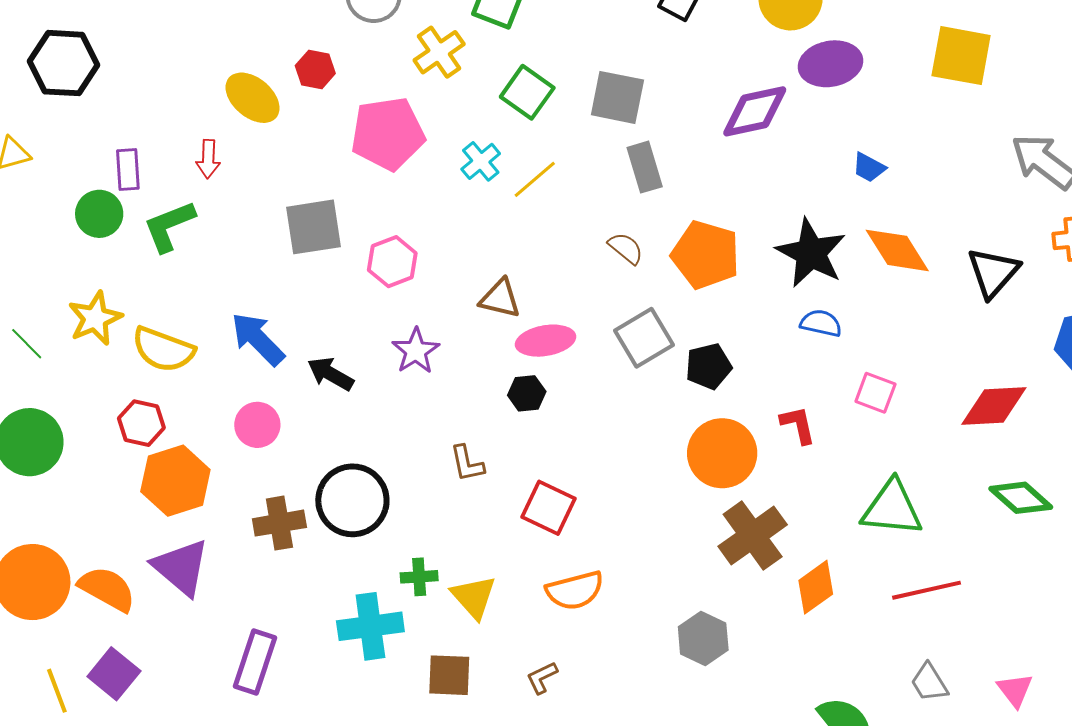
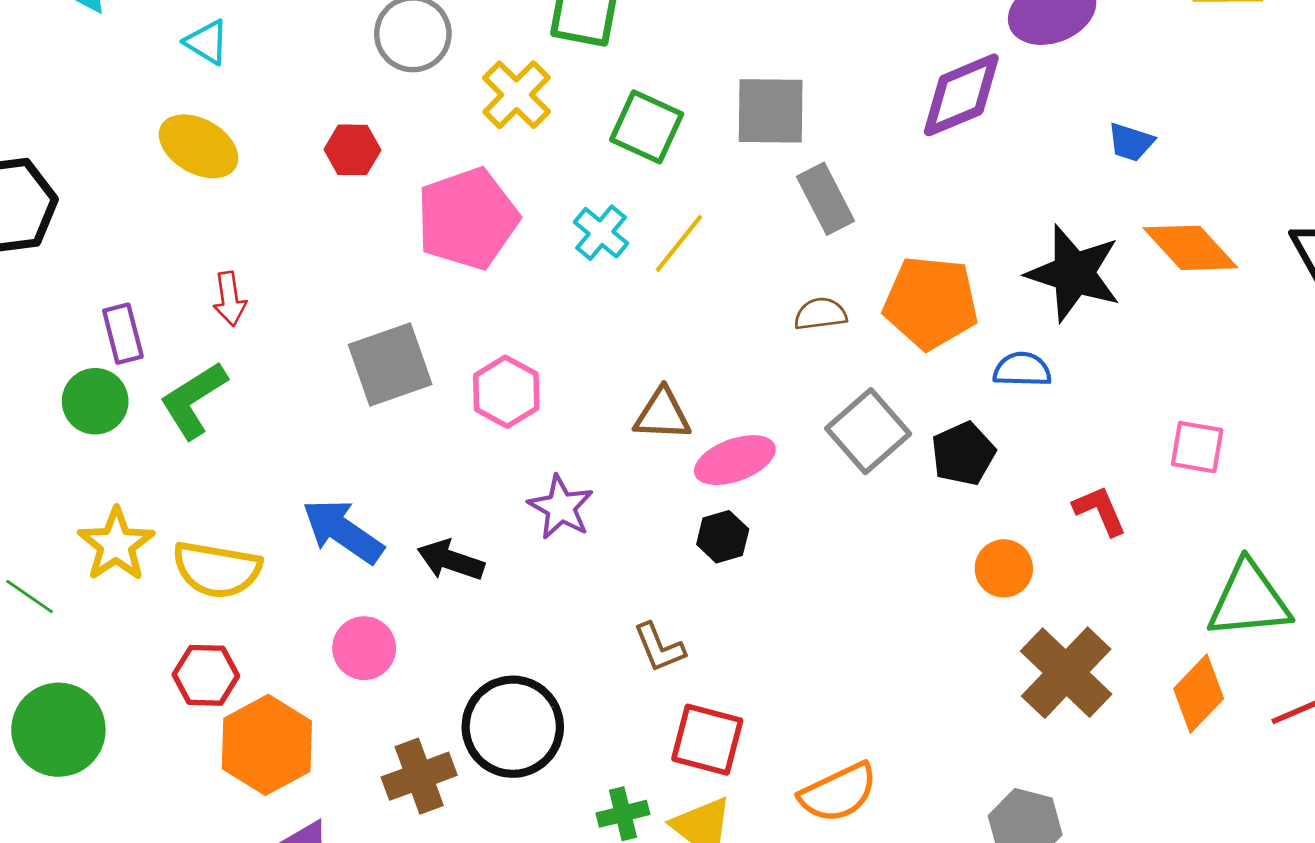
yellow ellipse: (253, 98) -> (199, 146), moved
brown semicircle: (626, 248) -> (820, 314), turned -36
blue semicircle: (821, 323) -> (1022, 370), moved
orange circle: (722, 453) -> (1004, 568), size x0.6
red square: (548, 508) -> (707, 740), moved
orange diamond: (816, 587) -> (1199, 694), moved

